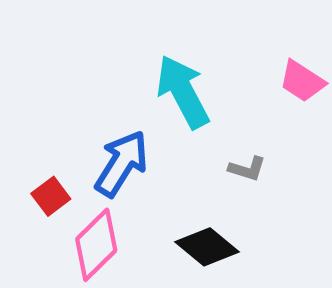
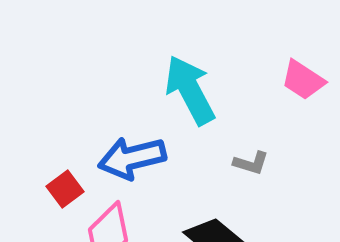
blue arrow: (122, 164) -> (132, 158), turned -136

